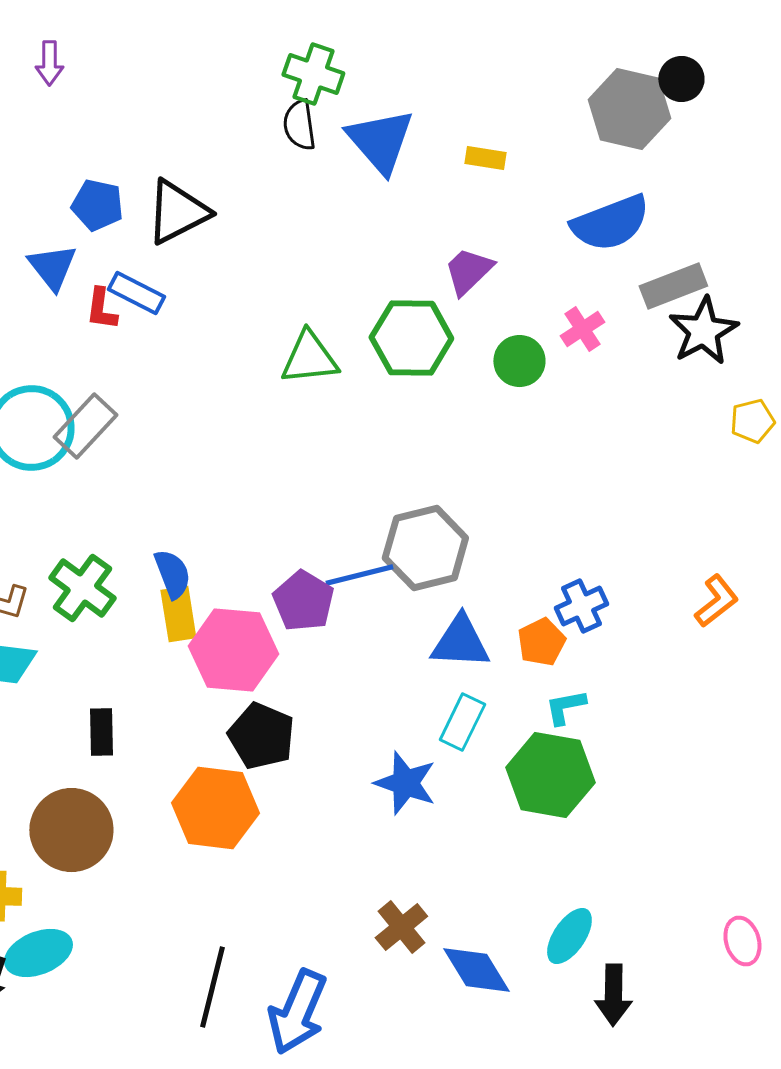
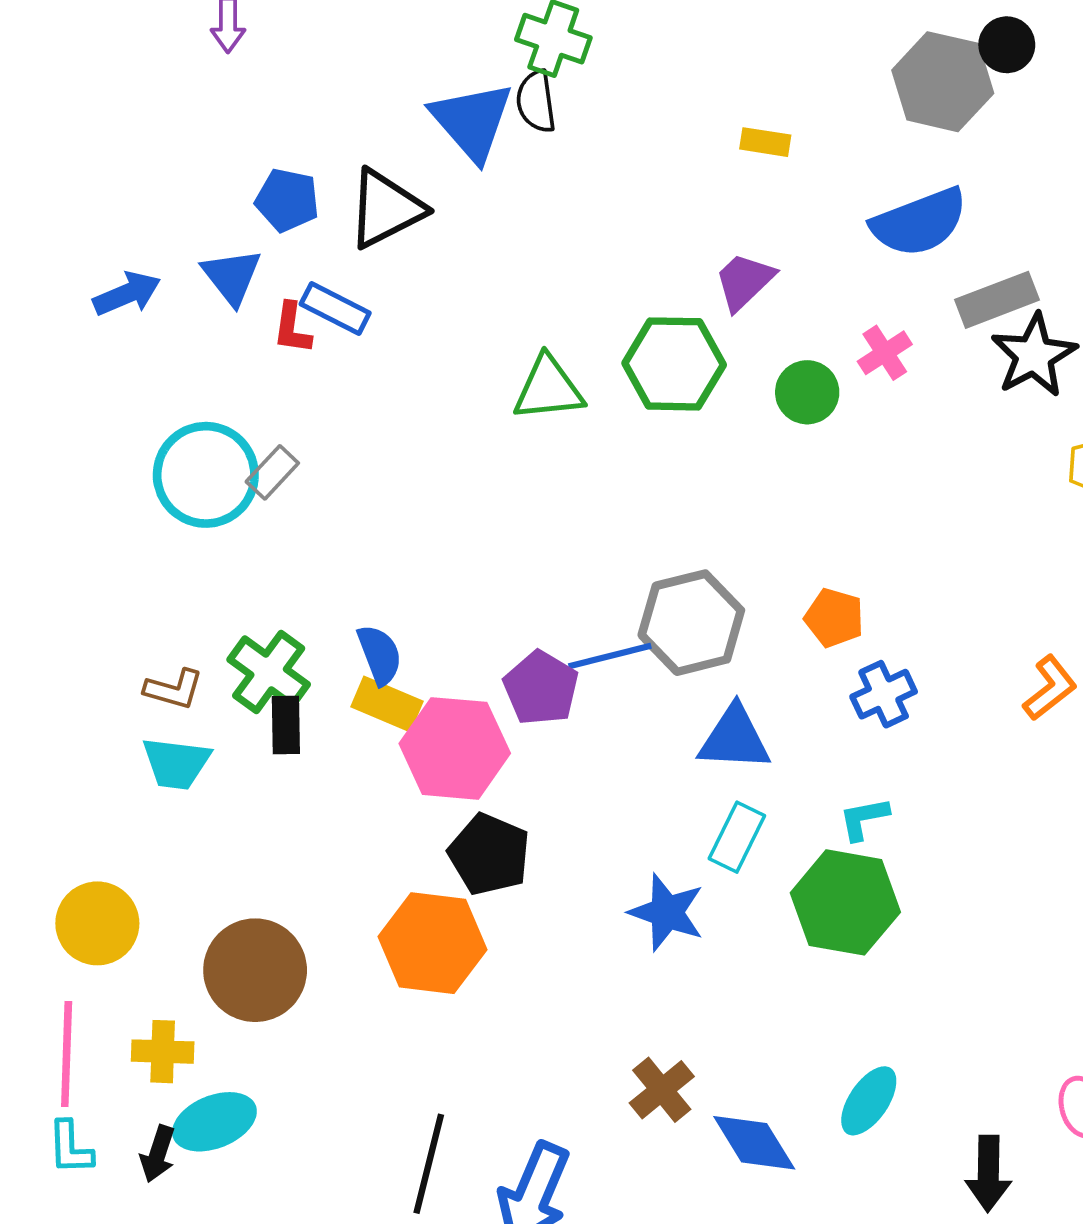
blue triangle: (380, 141) -> (472, 121), moved
gray rectangle: (85, 426) -> (272, 472), size x0.7
yellow rectangle: (178, 614) -> (387, 704), turned -58
orange pentagon: (541, 642) -> (834, 618), moved, turned -30
black rectangle: (101, 732) -> (286, 725), moved
black arrow: (613, 995) -> (988, 1174), moved

